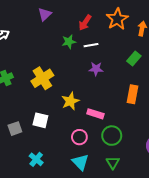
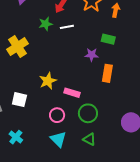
green rectangle: (134, 59) -> (108, 39), turned 64
purple star: (96, 69) -> (92, 55), moved
yellow cross: (42, 78) -> (18, 47), moved
green triangle: (113, 163) -> (89, 139), turned -32

